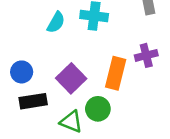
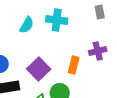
orange rectangle: (116, 73) -> (74, 65), size x0.7

